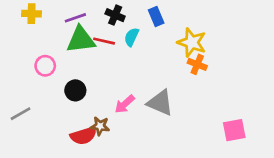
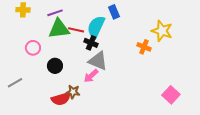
black cross: (115, 15) -> (91, 43), moved
cyan semicircle: (132, 37) -> (96, 27), size x1.6
yellow star: (192, 42) -> (162, 31), moved
gray triangle: (160, 103) -> (98, 61), moved
pink square: (234, 130) -> (171, 95), turned -36

